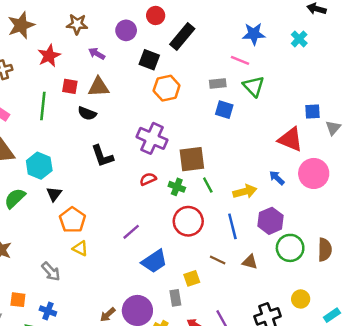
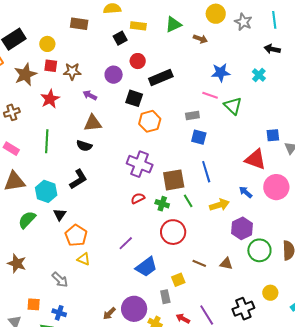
black rectangle: (182, 36) -> (161, 78), turned 30
red square: (70, 86) -> (51, 66), moved
green triangle: (254, 86) -> (233, 106), moved
black L-shape: (102, 156) -> (78, 179), moved, turned -100
blue line: (232, 226) -> (206, 172), moved

